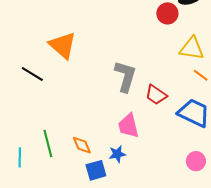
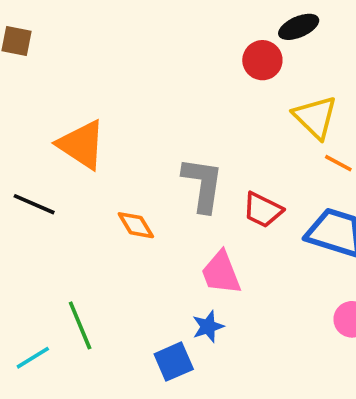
yellow triangle: (192, 48) -> (315, 117), turned 44
orange diamond: (82, 145) -> (136, 225), moved
cyan line: (20, 157) -> (33, 358), turned 66

